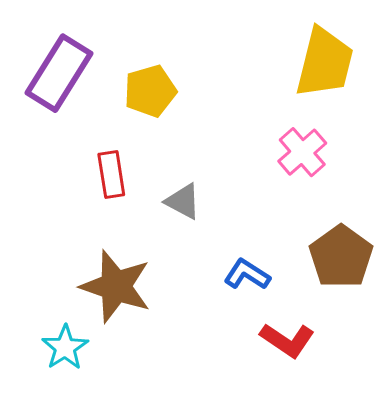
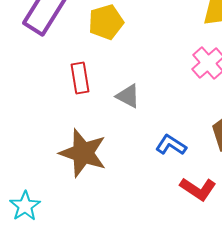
cyan star: (65, 348) -> (25, 206), moved

